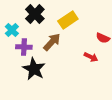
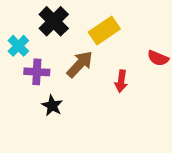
red arrow: (91, 57) -> (121, 81), moved, turned 72
black star: (34, 69) -> (52, 106), size x0.6

